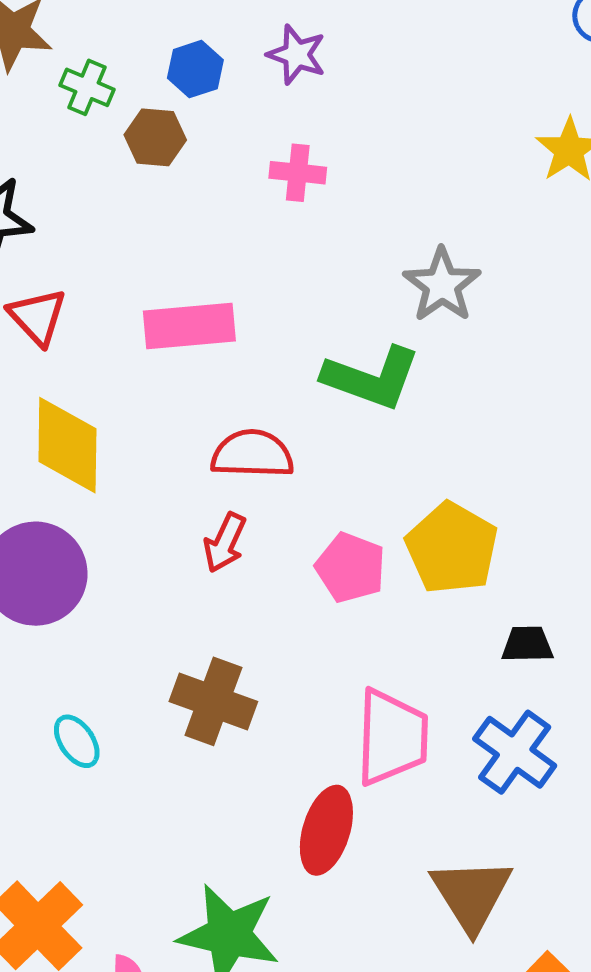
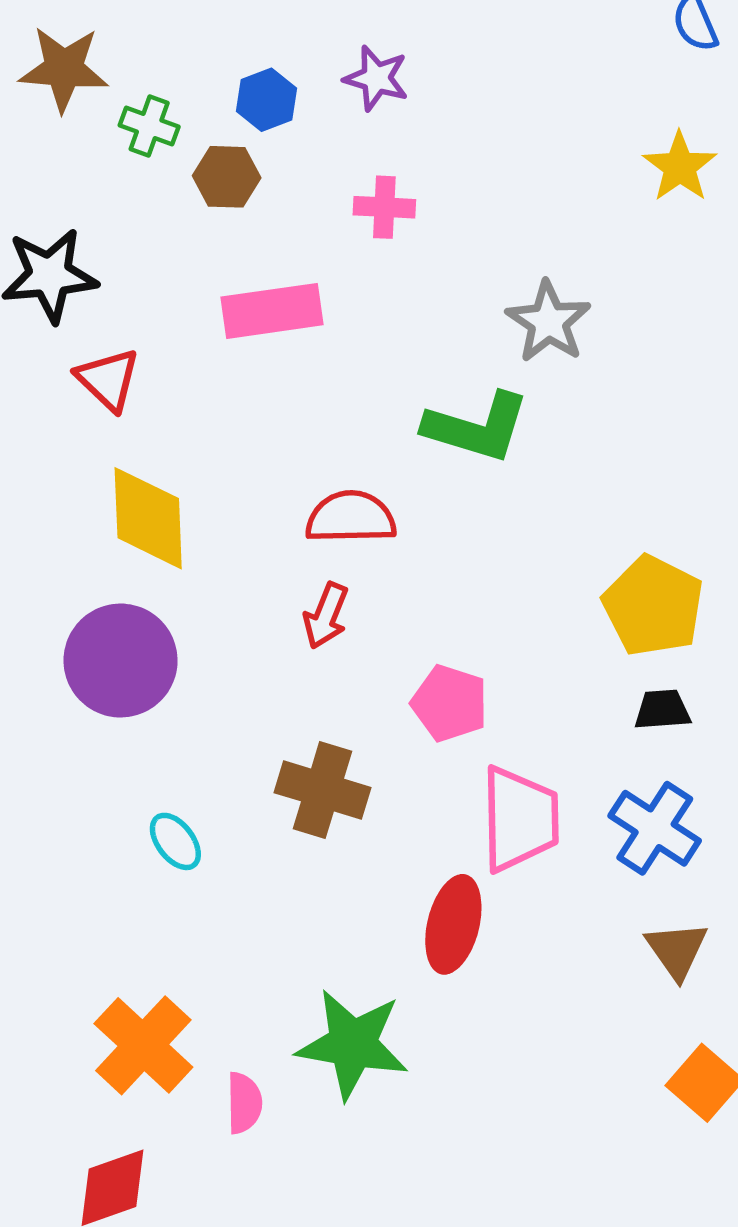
pink rectangle: (189, 326) -> (272, 311), moved
yellow pentagon: (452, 548) -> (653, 606), moved
pink pentagon: (351, 568) -> (450, 703), moved
brown triangle: (471, 895) -> (677, 950), moved, size x0.7

